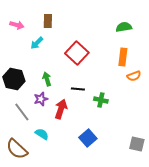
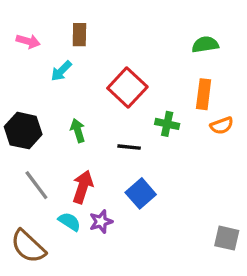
purple star: (41, 99) -> (101, 222), moved
green cross: (101, 100) -> (167, 124), moved
red arrow: (61, 109) -> (83, 187), moved
blue square: (88, 138) -> (141, 193), moved

